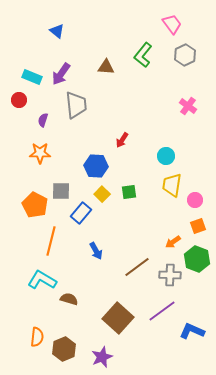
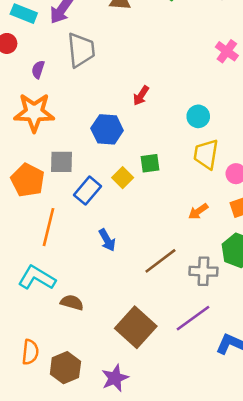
orange star: (40, 153) -> (34, 112), size x1.4
yellow square: (102, 194) -> (123, 178), moved
orange arrow: (173, 242) -> (198, 211), moved

